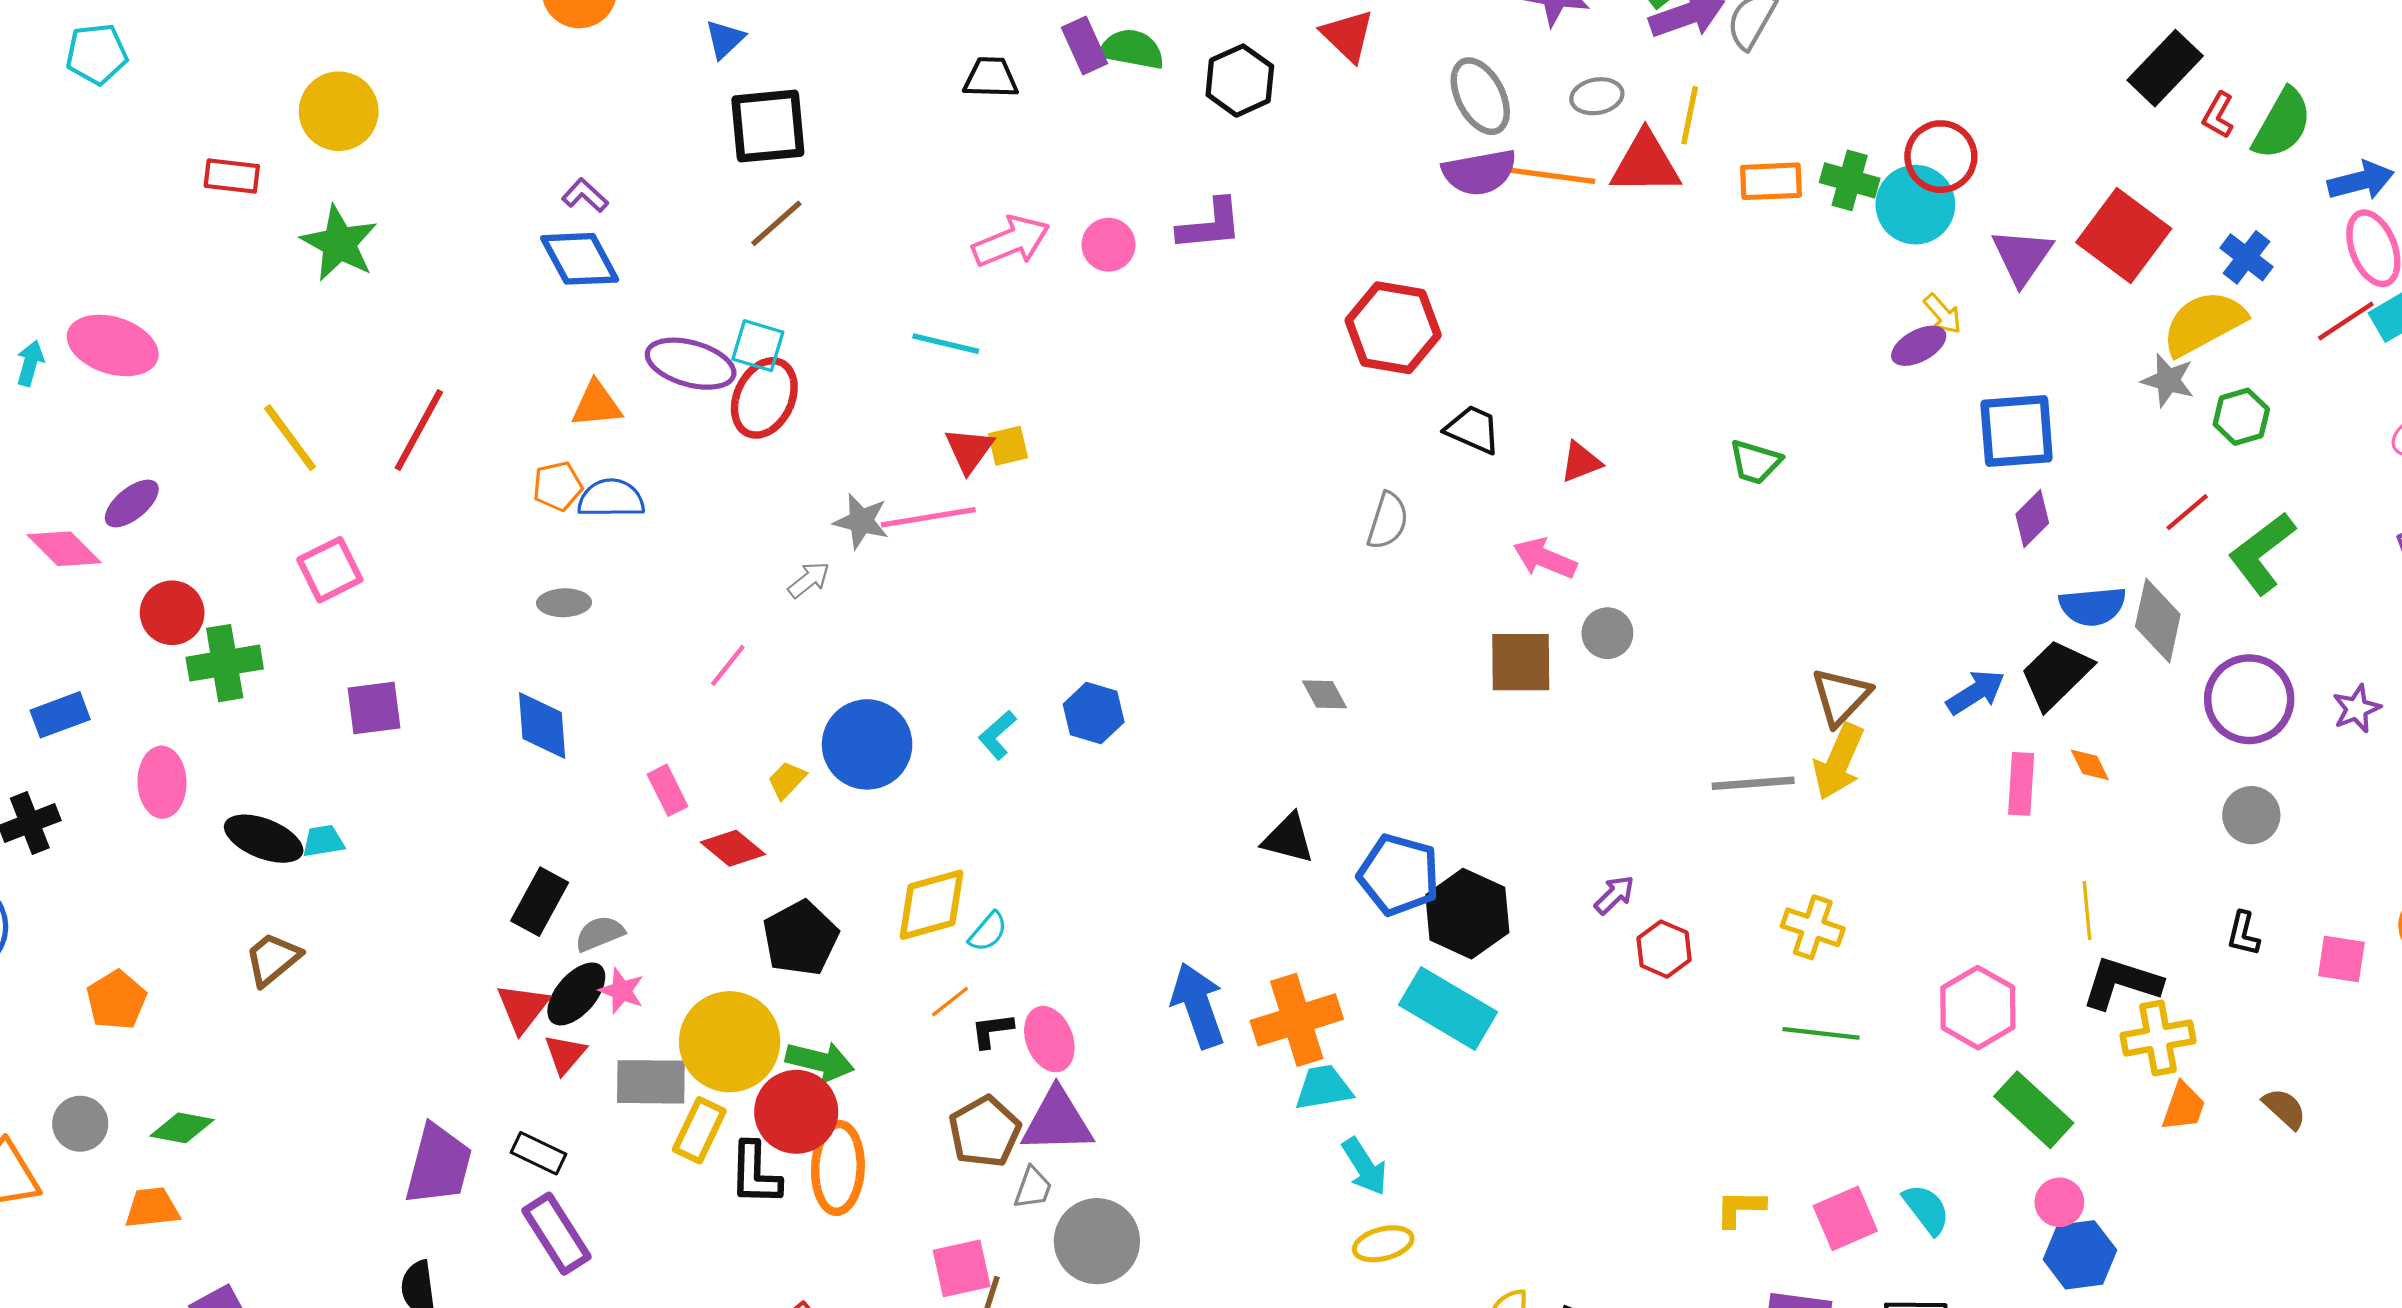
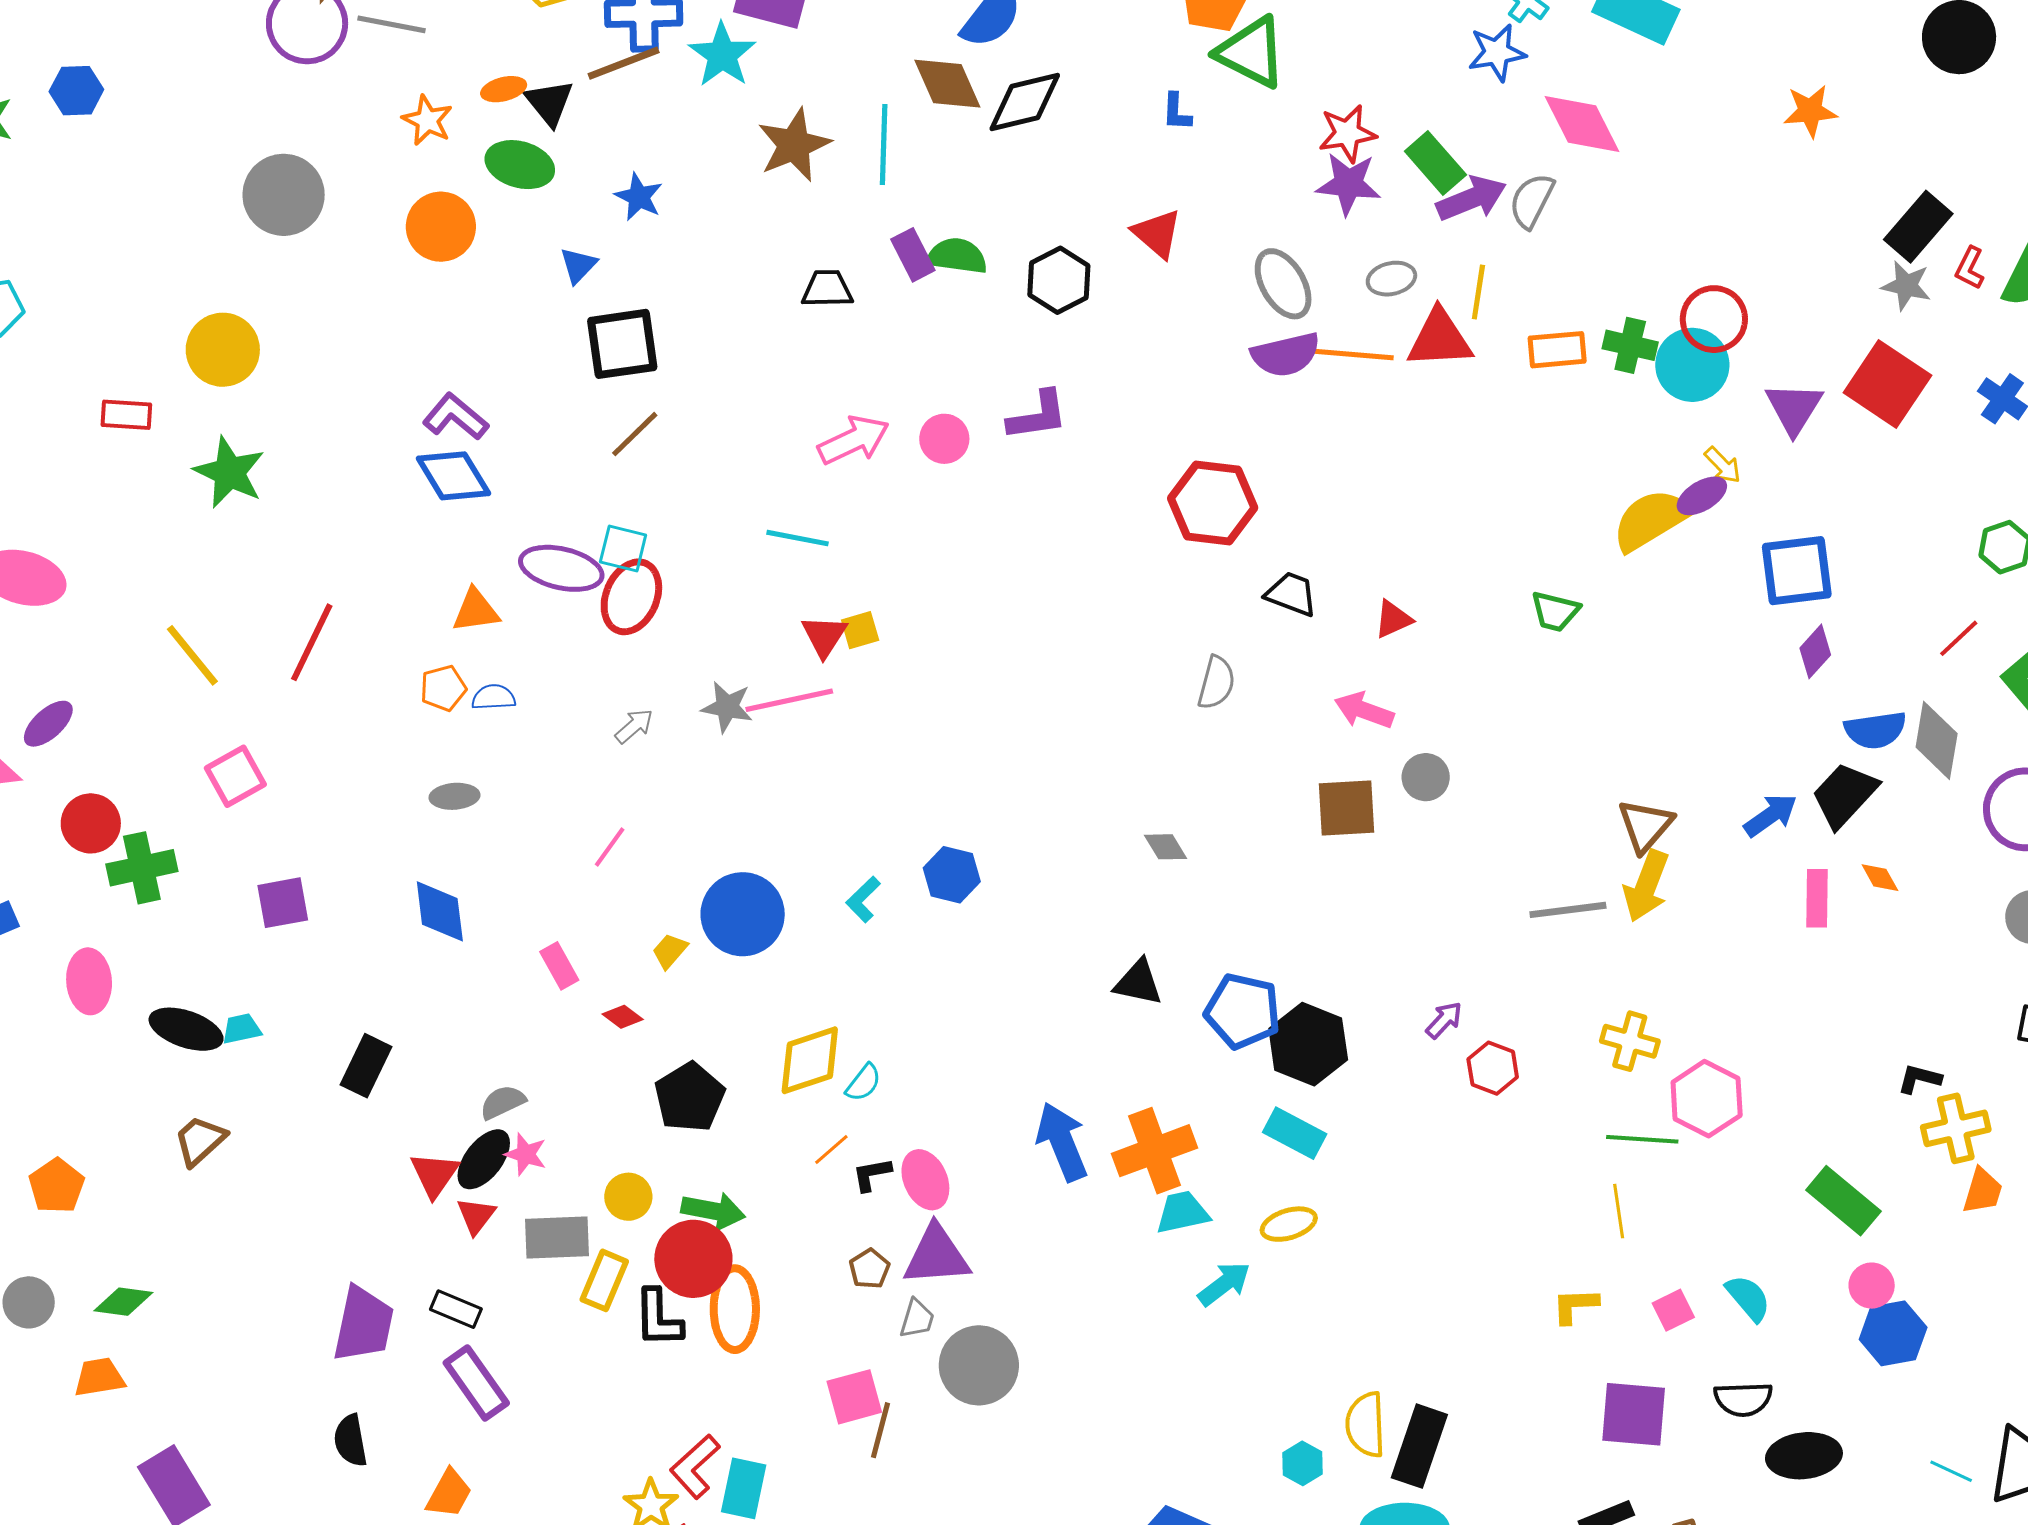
purple L-shape: (585, 195) -> (455, 417), size x1.5
yellow semicircle: (2204, 323) -> (1651, 520), moved
gray star: (2168, 380) -> (1906, 286), moved
blue semicircle: (611, 498) -> (494, 697), size x0.7
gray arrow: (809, 580) -> (634, 726), moved
red diamond: (733, 848) -> (623, 1017), size x0.7
black rectangle: (540, 902) -> (366, 1066), moved
yellow line: (2087, 910) -> (1619, 1211), moved
black L-shape: (2122, 983) -> (1919, 1079), size x0.6
cyan rectangle: (1448, 1008) -> (1295, 1133), size x0.7
pink hexagon: (1978, 1008) -> (1707, 1099), moved
yellow circle: (730, 1042) -> (628, 1197), size x0.5
brown pentagon: (985, 1132) -> (870, 1269), size x0.6
cyan arrow: (1365, 1167) -> (1224, 1284), turned -92
pink square: (1845, 1218) -> (1673, 1310), size x0.7
yellow ellipse: (1383, 1244) -> (1289, 1224), moved

